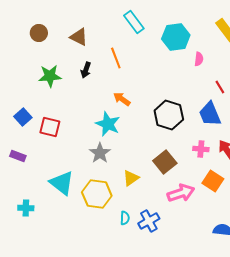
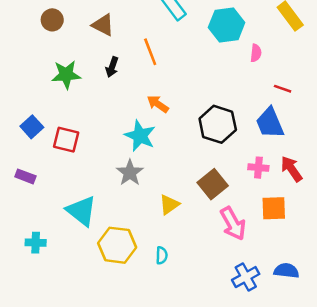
red line: (220, 87) -> (283, 89), turned -40
orange square: (213, 181) -> (274, 208), turned -35
pink arrow: (181, 193) -> (233, 224), turned 80
yellow hexagon: (97, 194) -> (117, 245), moved
blue cross: (149, 221) -> (246, 277), moved

